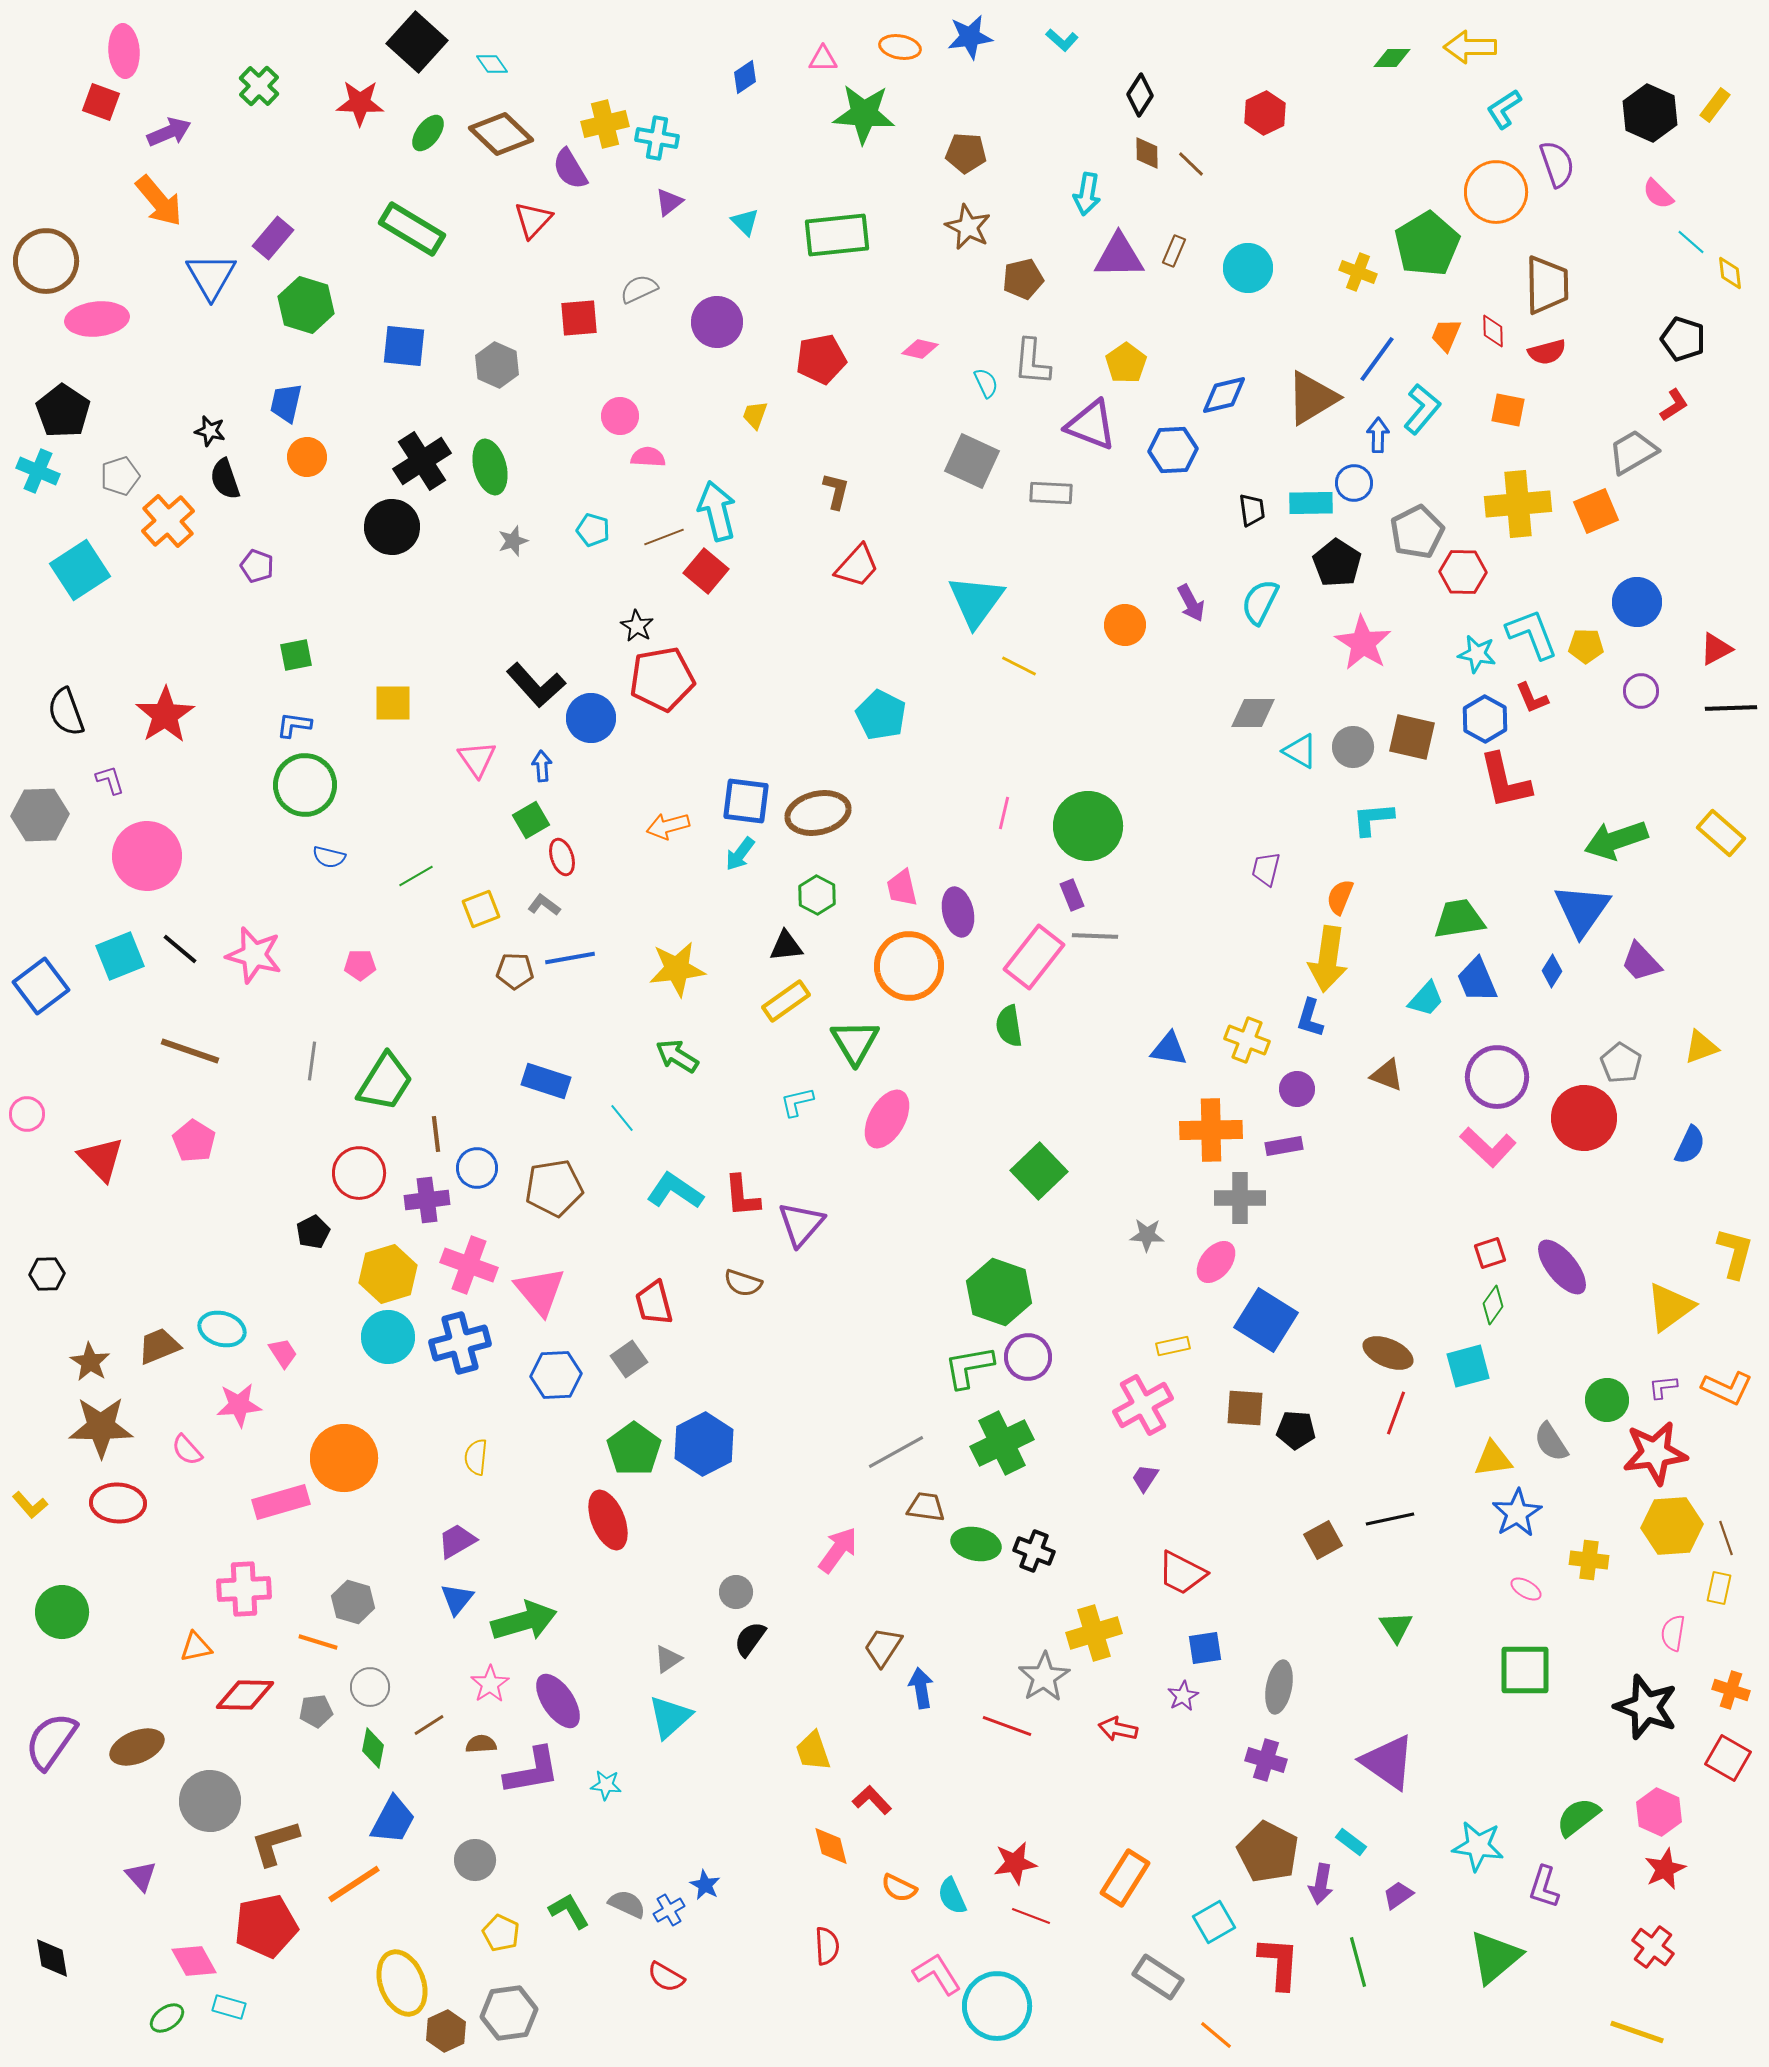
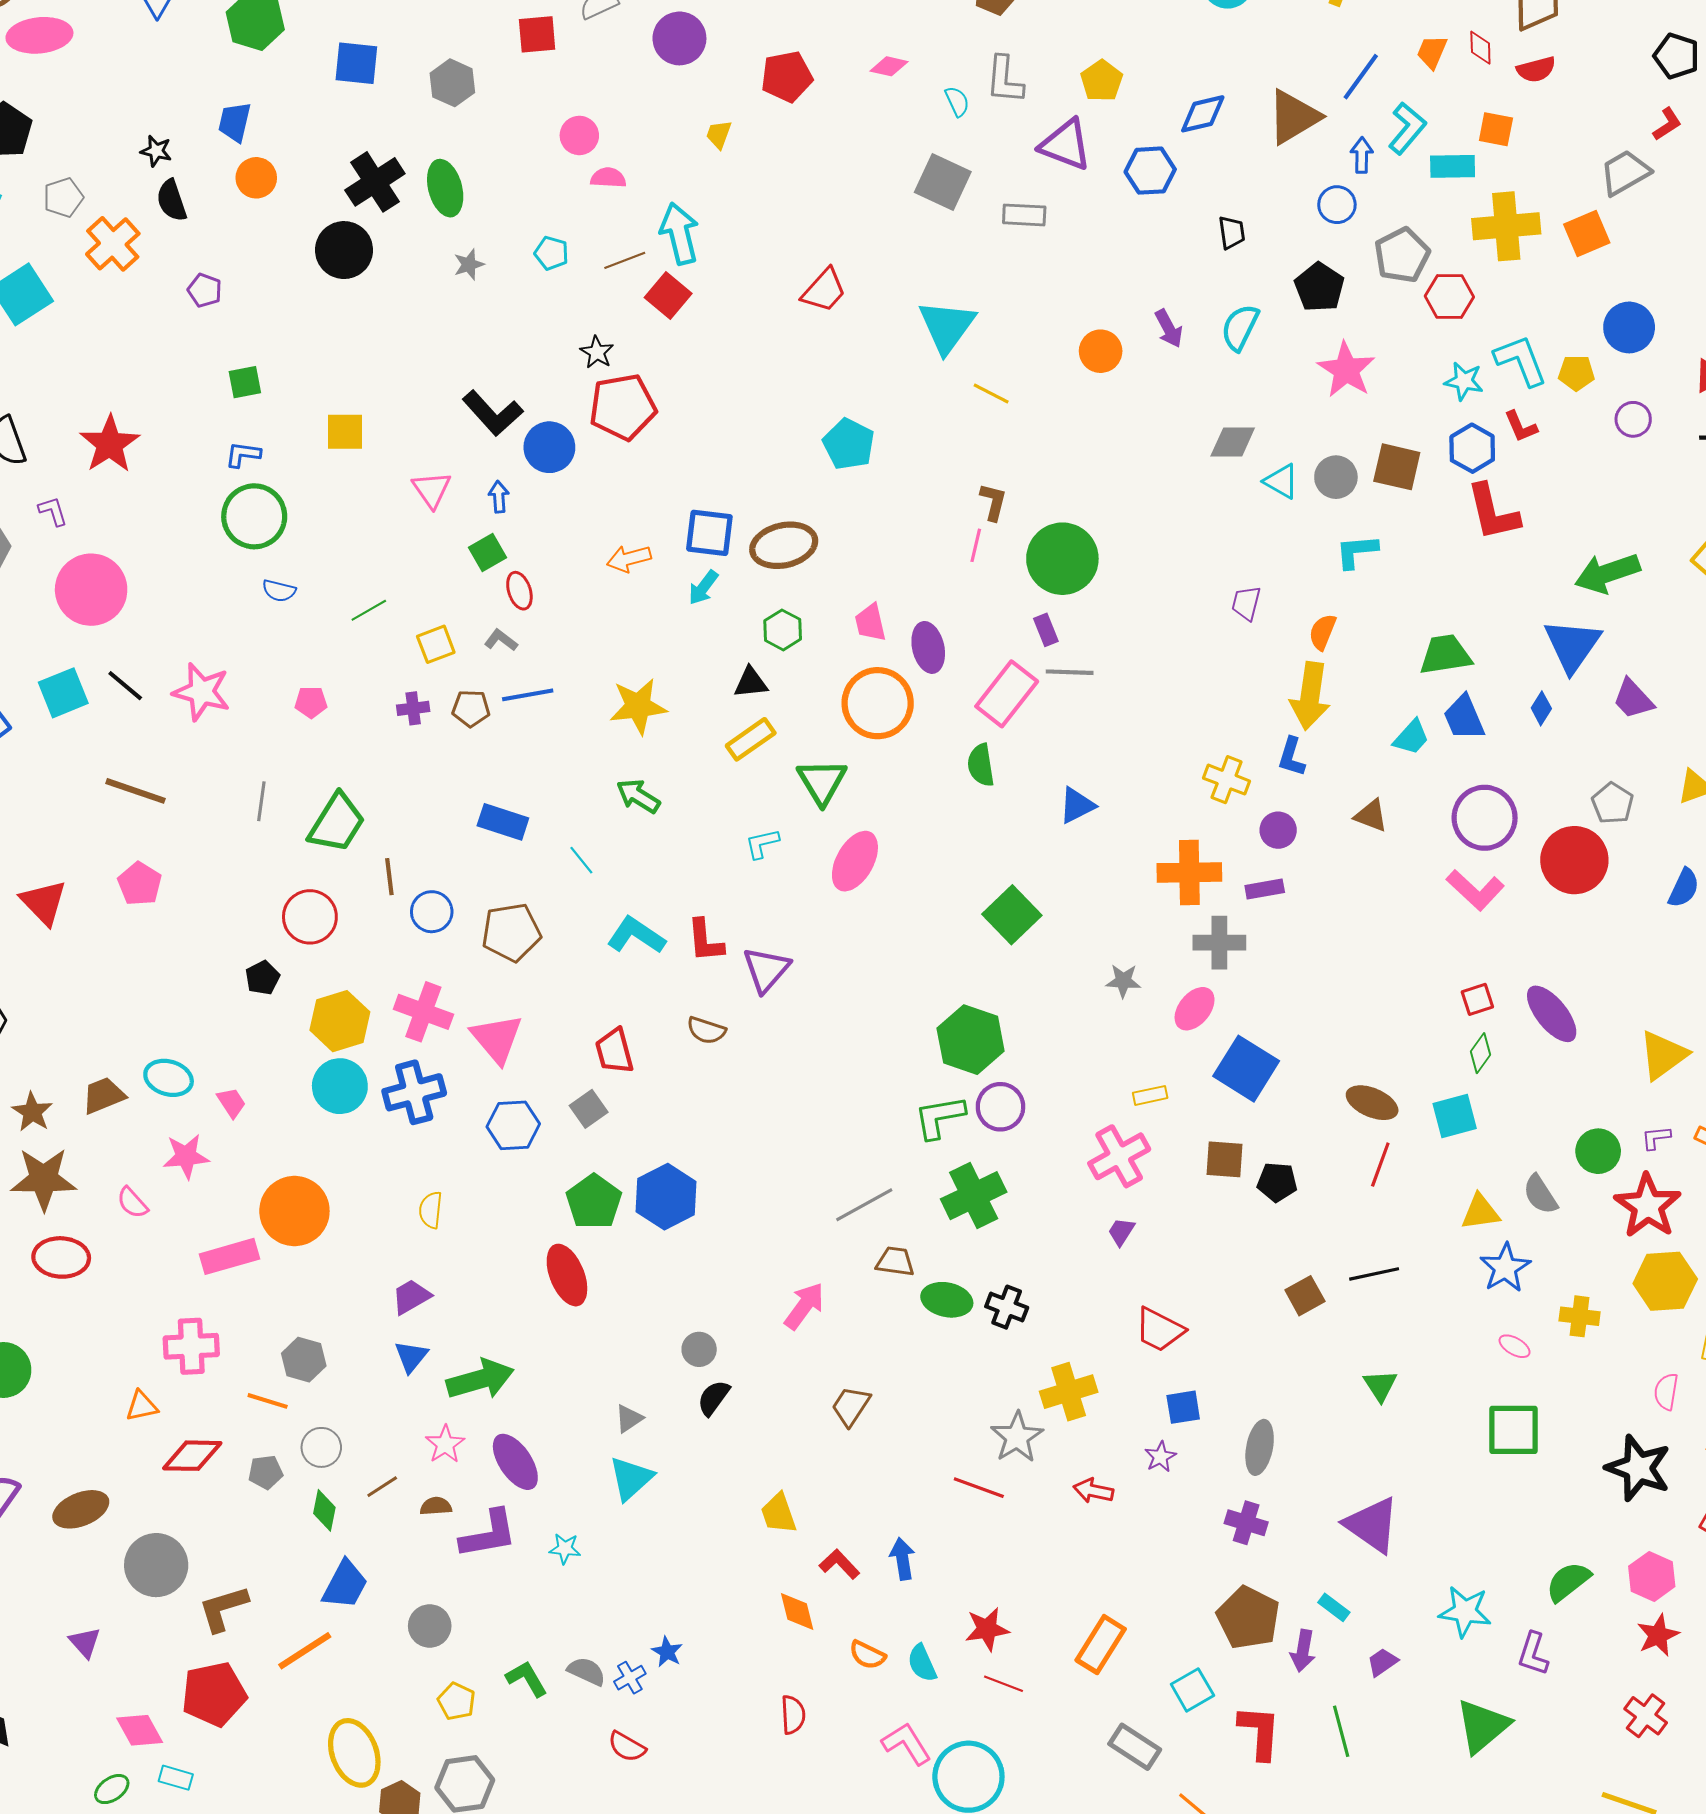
brown L-shape: (836, 491) -> (993, 502), moved
cyan rectangle: (1311, 503) -> (1453, 166), moved
blue triangle: (1169, 1049) -> (1077, 805), moved, turned -36
purple cross: (427, 1200) -> (413, 708), moved, size x0.7
red star: (1655, 1453) -> (1648, 1206), turned -30
blue arrow: (921, 1688) -> (902, 1559), moved

